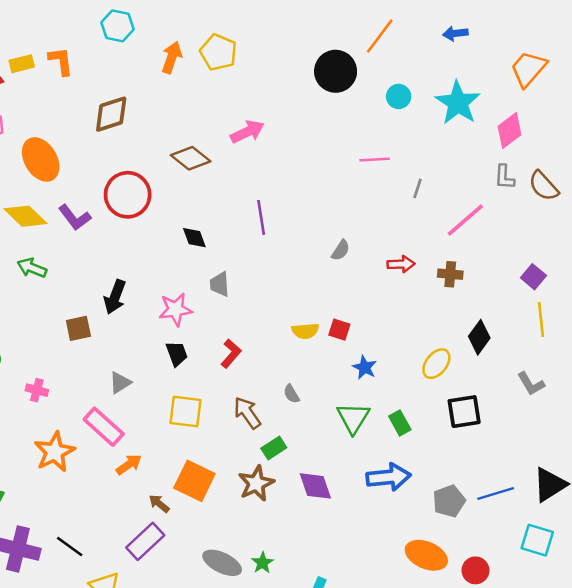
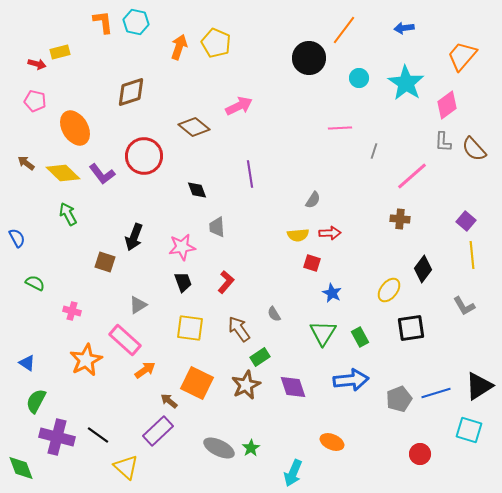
orange L-shape: (61, 61) -> (103, 22), moved
red arrow: (401, 264) -> (330, 233), moved
green arrow: (32, 268) -> (68, 214), turned 40
brown square: (78, 328) -> (105, 262), turned 30
yellow semicircle: (305, 331) -> (298, 235), moved
orange ellipse: (426, 555) -> (332, 442), moved, size x0.7

